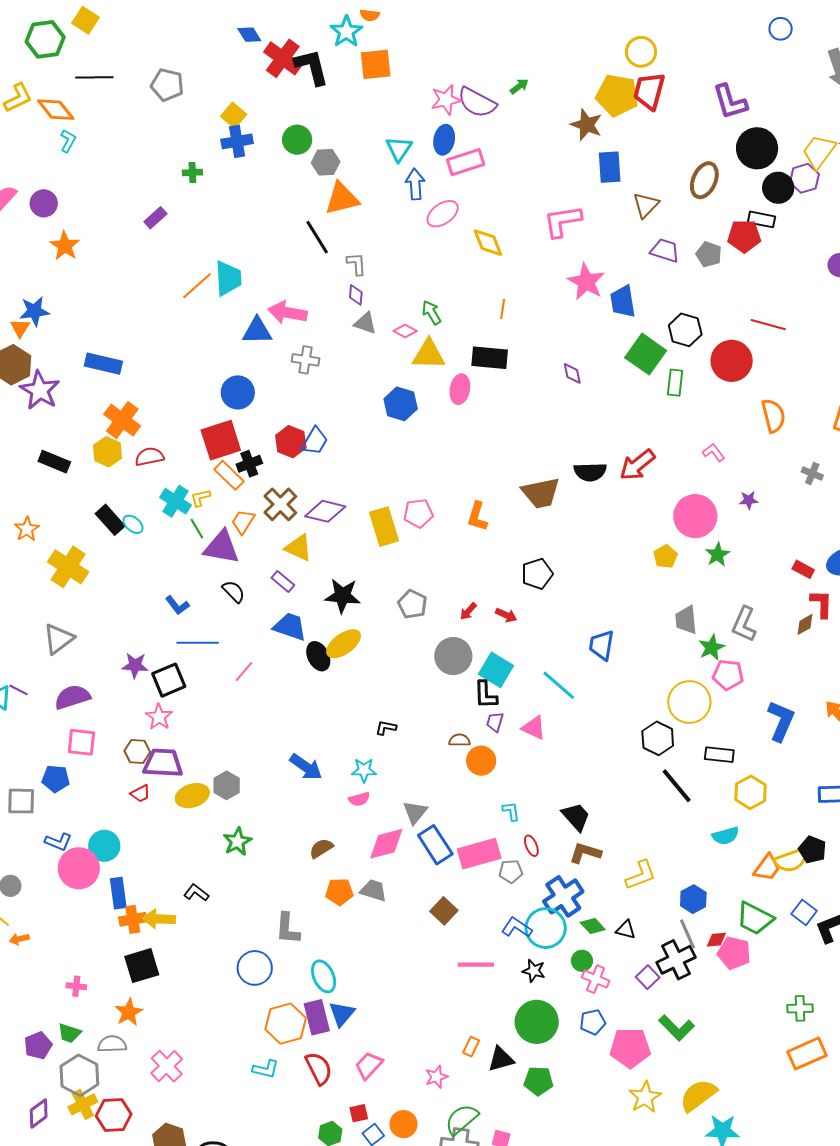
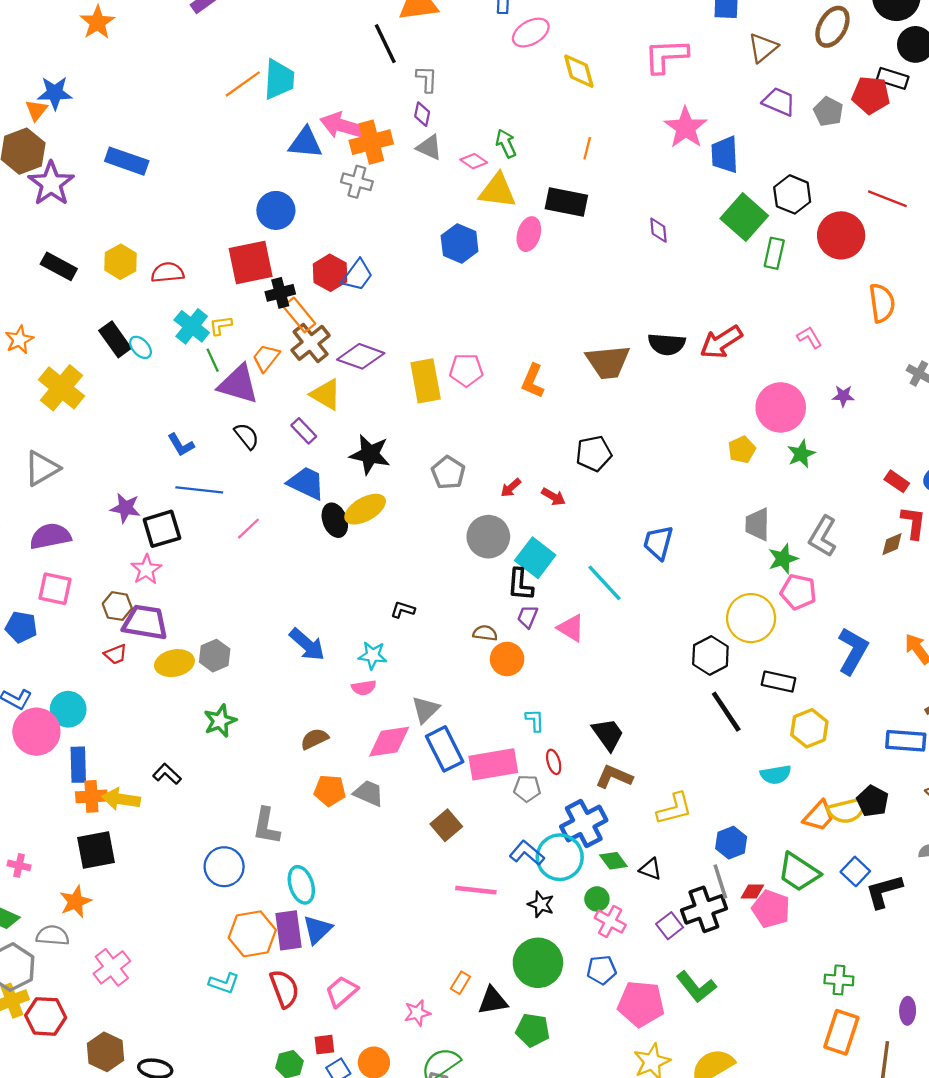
orange cross: (122, 420) -> (371, 142), moved, turned 33
orange rectangle: (229, 475) -> (299, 315), moved
orange rectangle: (807, 1054) -> (841, 1032), turned -54

